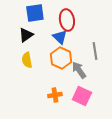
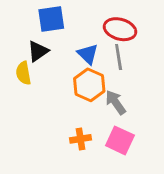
red ellipse: (67, 20) -> (120, 29), moved, turned -65
gray line: (95, 51) -> (119, 57), moved
yellow semicircle: (27, 60) -> (23, 73), moved

